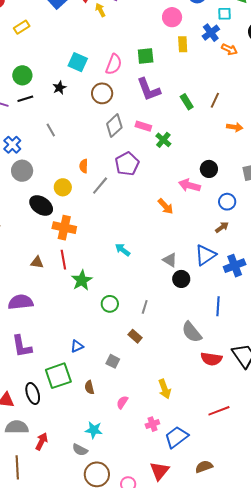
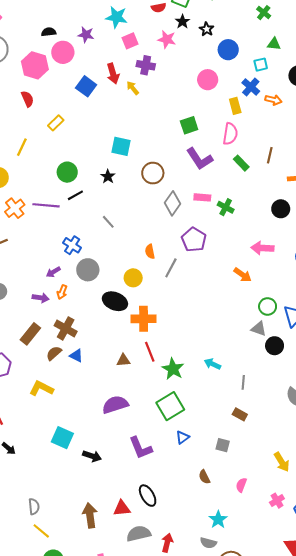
yellow rectangle: (183, 44) -> (235, 106), moved
pink semicircle: (114, 64) -> (230, 134), moved
black circle: (209, 169) -> (281, 209), moved
cyan arrow: (123, 250) -> (212, 364), moved
green circle: (110, 304) -> (268, 306), moved
purple L-shape: (22, 346) -> (141, 448), moved
green square: (58, 376) -> (170, 406), moved
cyan star: (94, 430) -> (218, 519), turned -30

